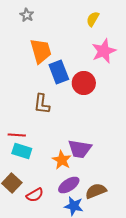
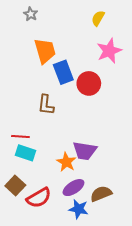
red semicircle: (35, 195) -> (39, 198), size x1.4

